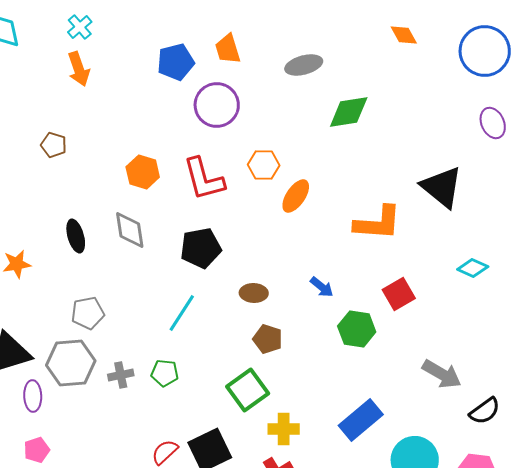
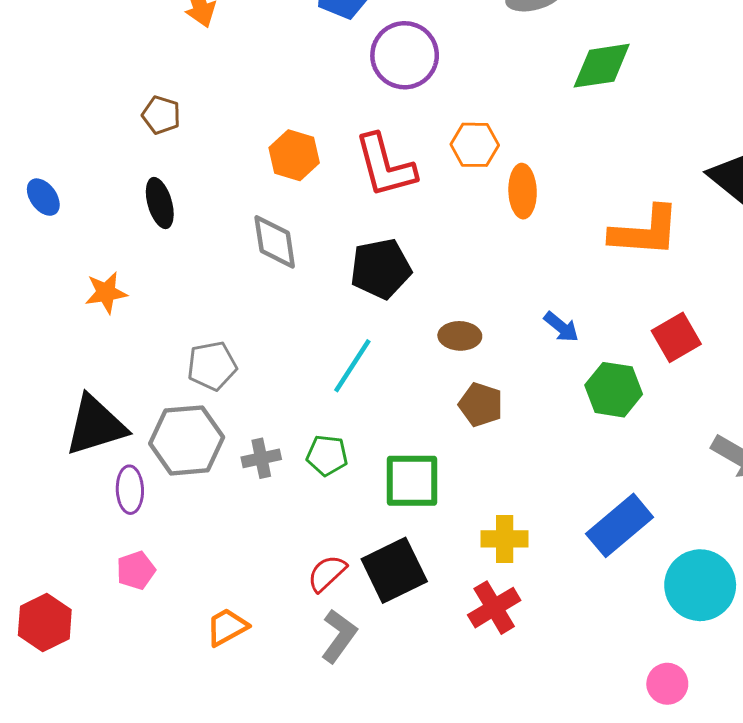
orange ellipse: (296, 196) -> (523, 191), turned -36
black ellipse: (76, 236) -> (160, 203), moved
green square: (248, 390) -> (412, 481), moved, turned 36

